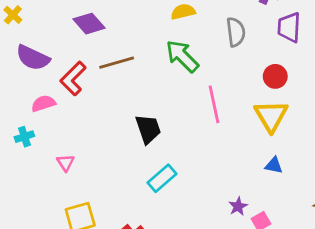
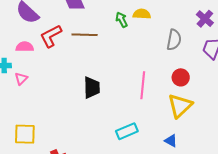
green arrow: (182, 56) -> (122, 20), moved, size x0.6
red circle: (275, 76) -> (181, 77), moved
pink triangle: (66, 163) -> (21, 79), moved
cyan rectangle: (162, 178) -> (127, 131), moved

